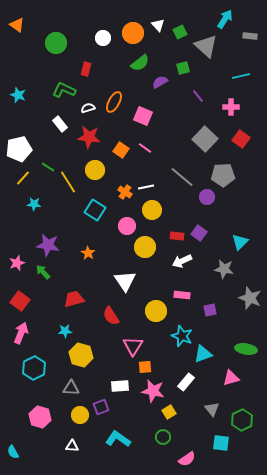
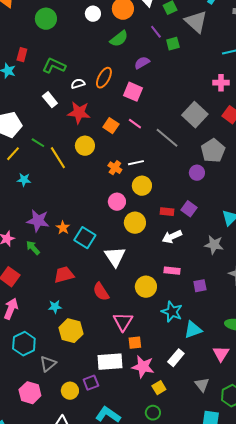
green semicircle: (140, 63) -> (119, 39), moved
red rectangle: (86, 69) -> (22, 55), moved
purple semicircle: (160, 82) -> (142, 63), moved
purple line: (198, 96) -> (156, 32), moved
gray pentagon: (223, 175) -> (213, 151), turned -30
gray line: (182, 177) -> (167, 138), moved
cyan square: (95, 210) -> (85, 238), moved
orange star: (88, 253) -> (63, 228), moved
pink triangle: (231, 378) -> (221, 354), turned -42
white rectangle: (120, 386) -> (110, 362), size x1.4
gray triangle: (71, 388) -> (48, 364), moved, turned -42

